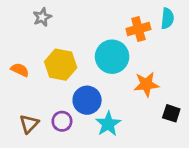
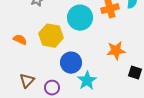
cyan circle: (112, 57) -> (80, 18), moved
purple circle: (62, 121) -> (52, 88), moved

